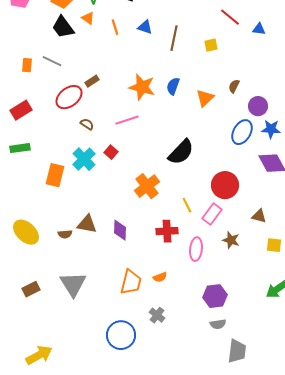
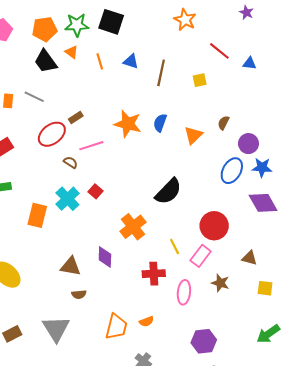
pink line: (127, 120) -> (91, 146), moved
purple diamond: (120, 230) -> (105, 257), moved
brown semicircle: (65, 234) -> (79, 294), moved

